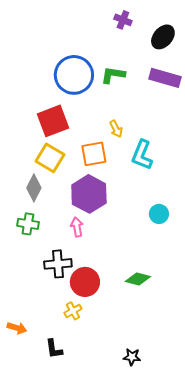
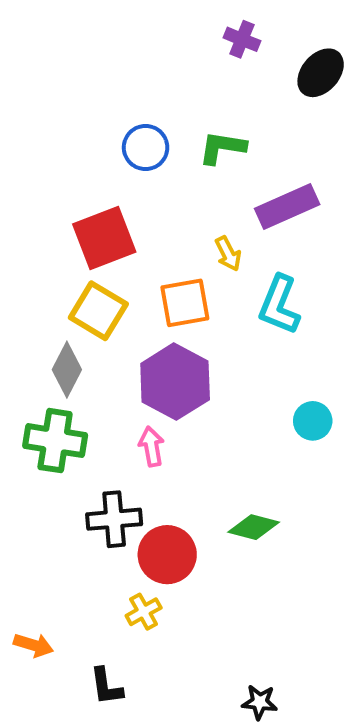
blue circle: (74, 75) -> (146, 148), size x0.6
purple rectangle: (165, 78) -> (287, 207), moved, turned -40
green cross: (28, 224) -> (55, 441), size x1.4
green diamond: (138, 279) -> (254, 527), moved

